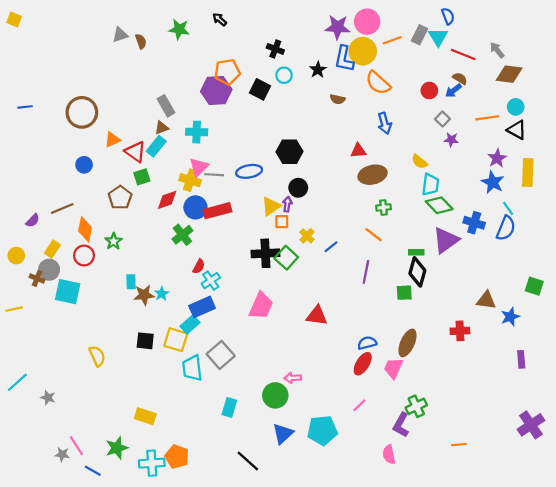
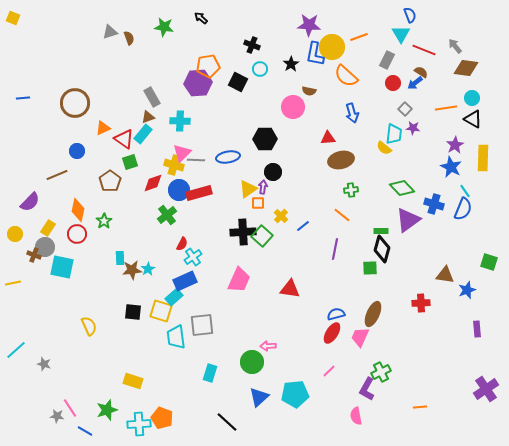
pink circle: (367, 22) -> (293, 107), moved
gray rectangle: (420, 35) -> (387, 60), moved
cyan trapezoid: (430, 184) -> (394, 134), moved
brown line: (62, 209) -> (57, 175), moved
purple semicircle: (33, 221) -> (30, 202), size x1.5
gray square: (221, 355) -> (202, 325), turned 35

